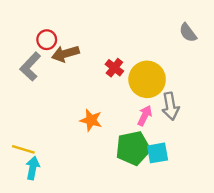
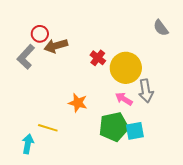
pink arrow: (145, 116) -> (124, 99), turned -84
yellow line: (23, 149) -> (48, 128), moved

